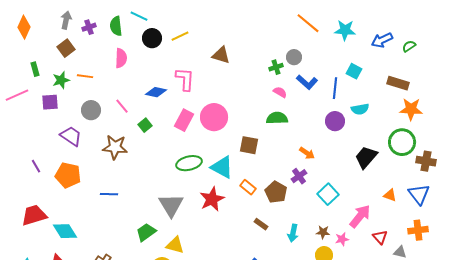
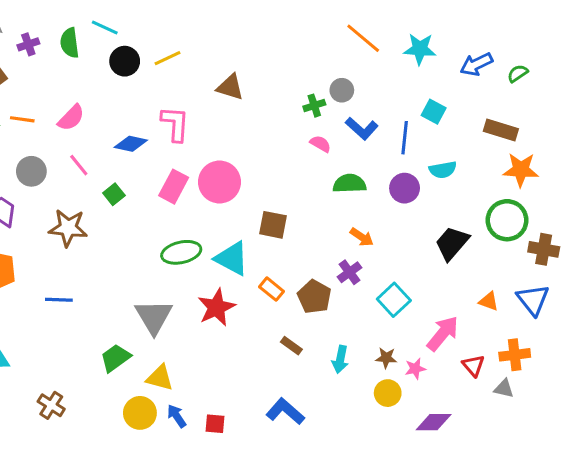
pink semicircle: (121, 58) -> (71, 118), moved, turned 42
green semicircle: (277, 118) -> (349, 184), moved
orange cross: (418, 230) -> (515, 355), moved

